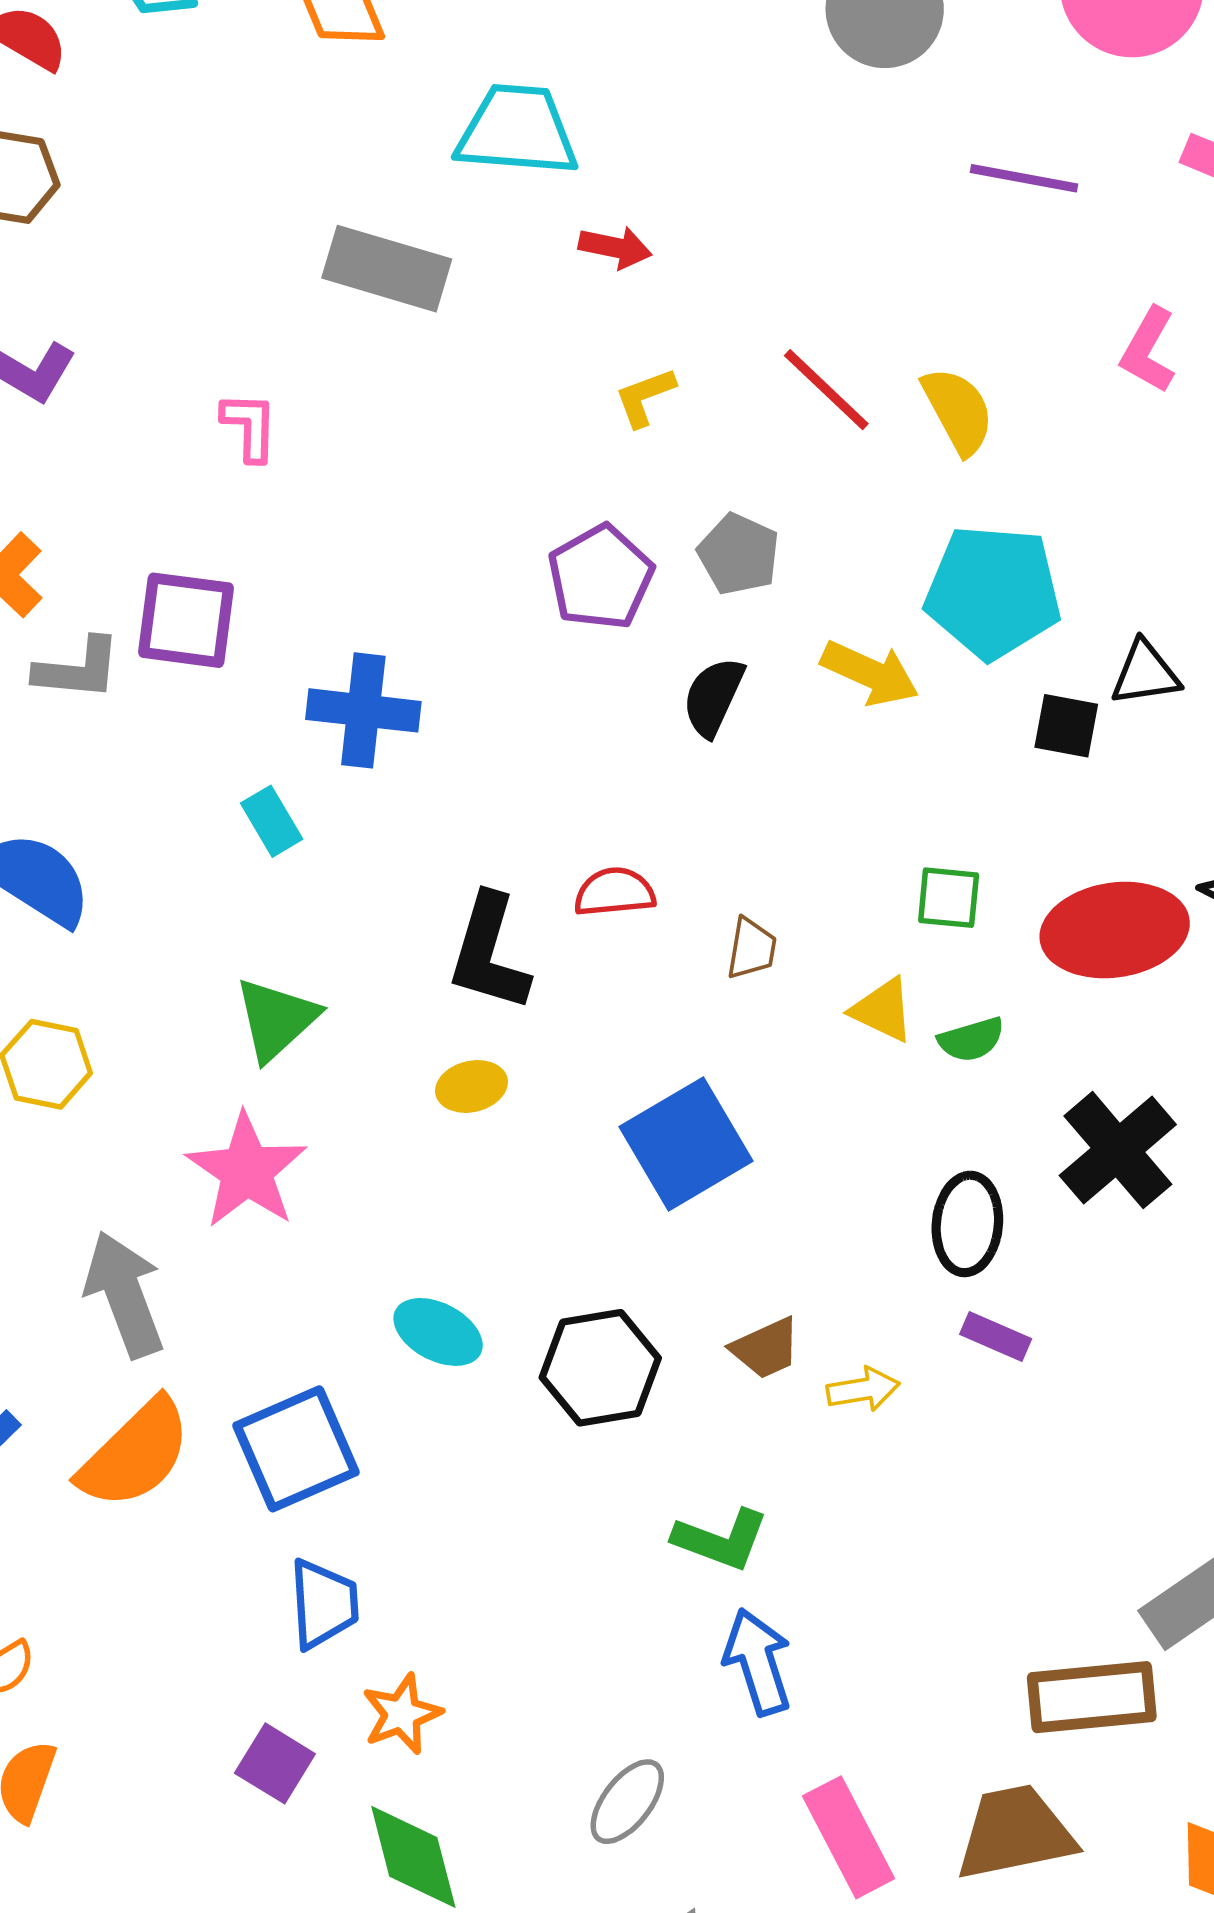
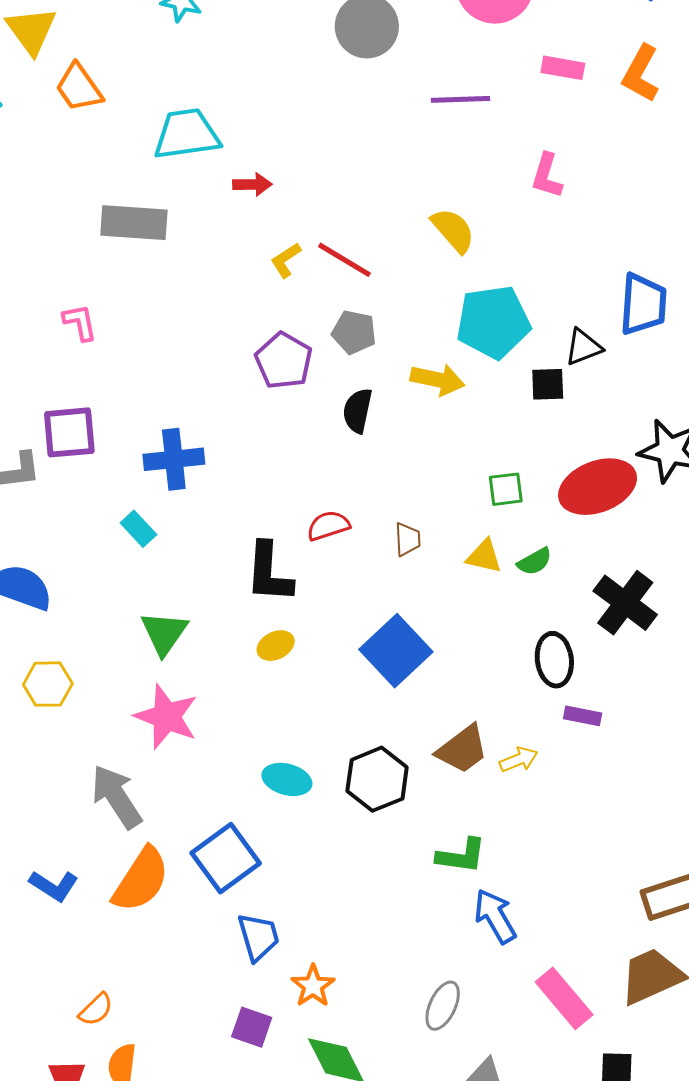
red line: (826, 390) -> (344, 260), moved
brown trapezoid: (766, 1348) -> (462, 749), size x1.4

